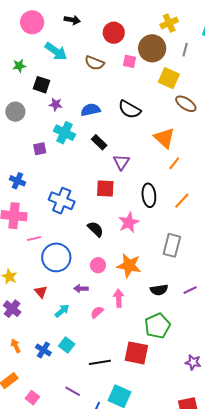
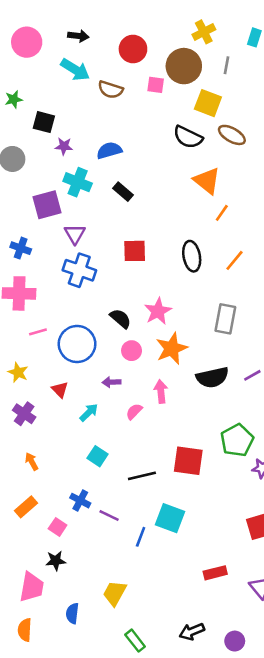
cyan arrow: (56, 51) -> (75, 70), moved
black semicircle: (130, 109) -> (188, 137), moved
purple square: (40, 149) -> (47, 205), size x1.6
purple triangle: (121, 162) -> (75, 234), moved
pink star: (129, 222) -> (158, 311), moved
black semicircle: (95, 229) -> (121, 319), moved
pink line: (34, 239) -> (38, 332), moved
orange star: (129, 266) -> (172, 349), turned -30
black semicircle: (159, 290) -> (212, 377), size x1.4
green pentagon: (157, 326) -> (237, 440), moved
blue cross: (43, 350) -> (80, 501), moved

